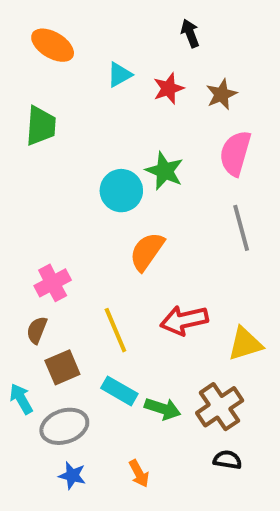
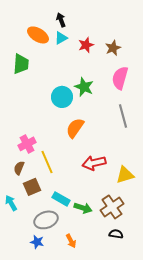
black arrow: (190, 33) -> (61, 20), moved
orange ellipse: (53, 45) -> (38, 35), moved
yellow line: (115, 330) -> (47, 162), moved
gray ellipse: (64, 426) -> (46, 220), moved

